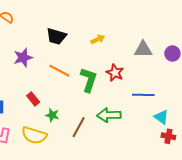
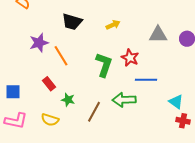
orange line: (59, 71) -> (61, 56), moved, turned 30
blue line: (143, 95) -> (146, 80), moved
yellow semicircle: (34, 135) -> (50, 120), size x0.7

